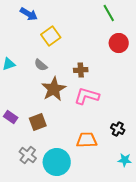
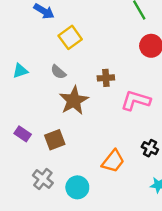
pink L-shape: (87, 96) -> (136, 101), moved
orange trapezoid: (87, 140) -> (113, 161), turned 130
cyan circle: (57, 162) -> (77, 187), size x0.7

